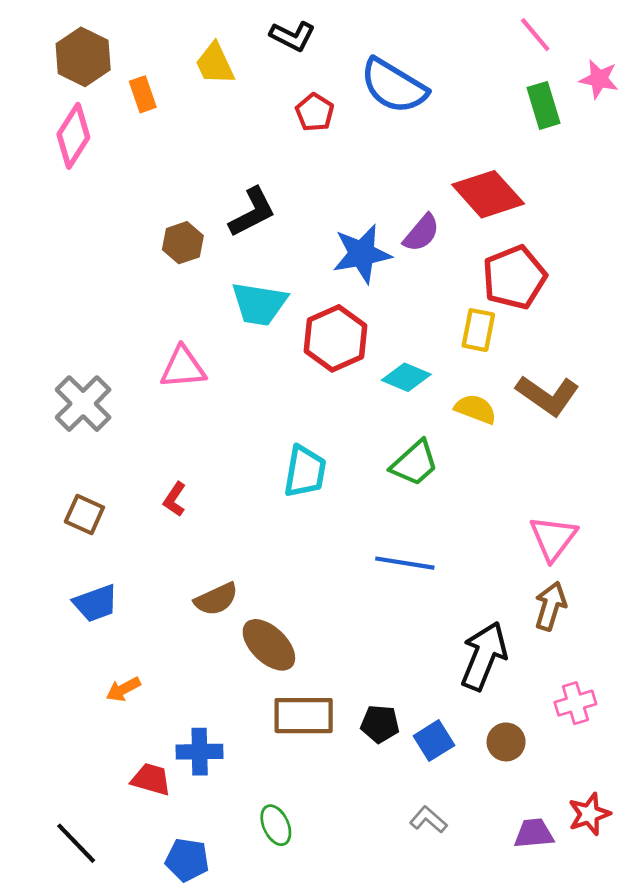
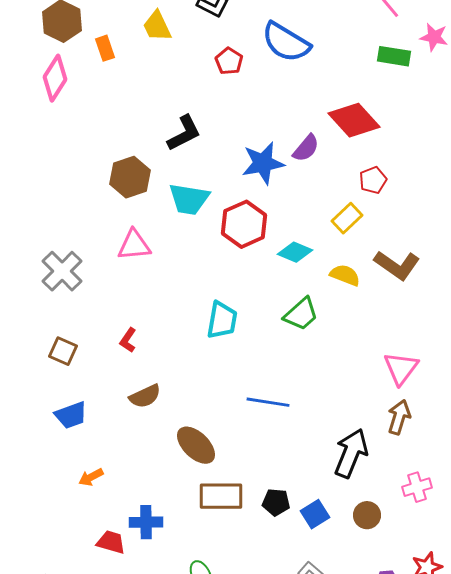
green rectangle: (544, 105) -> (394, 56), turned -64
brown hexagon: (183, 243) -> (130, 177), moved, size x1.4
red pentagon: (514, 277) -> (373, 180), size x0.6
yellow rectangle: (478, 330) -> (347, 218), turned 36
blue line: (405, 563) -> (268, 402), moved
brown semicircle: (216, 599) -> (145, 396), moved

